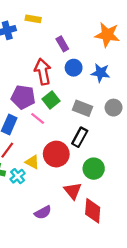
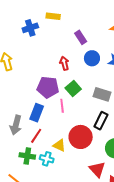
red arrow: (43, 72) -> (64, 63), size x0.6
pink line: (38, 118) -> (62, 106), turned 48
cyan cross: (18, 176) -> (47, 159), turned -32

